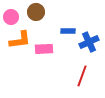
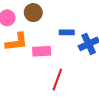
red line: (82, 76) -> (57, 80), moved

